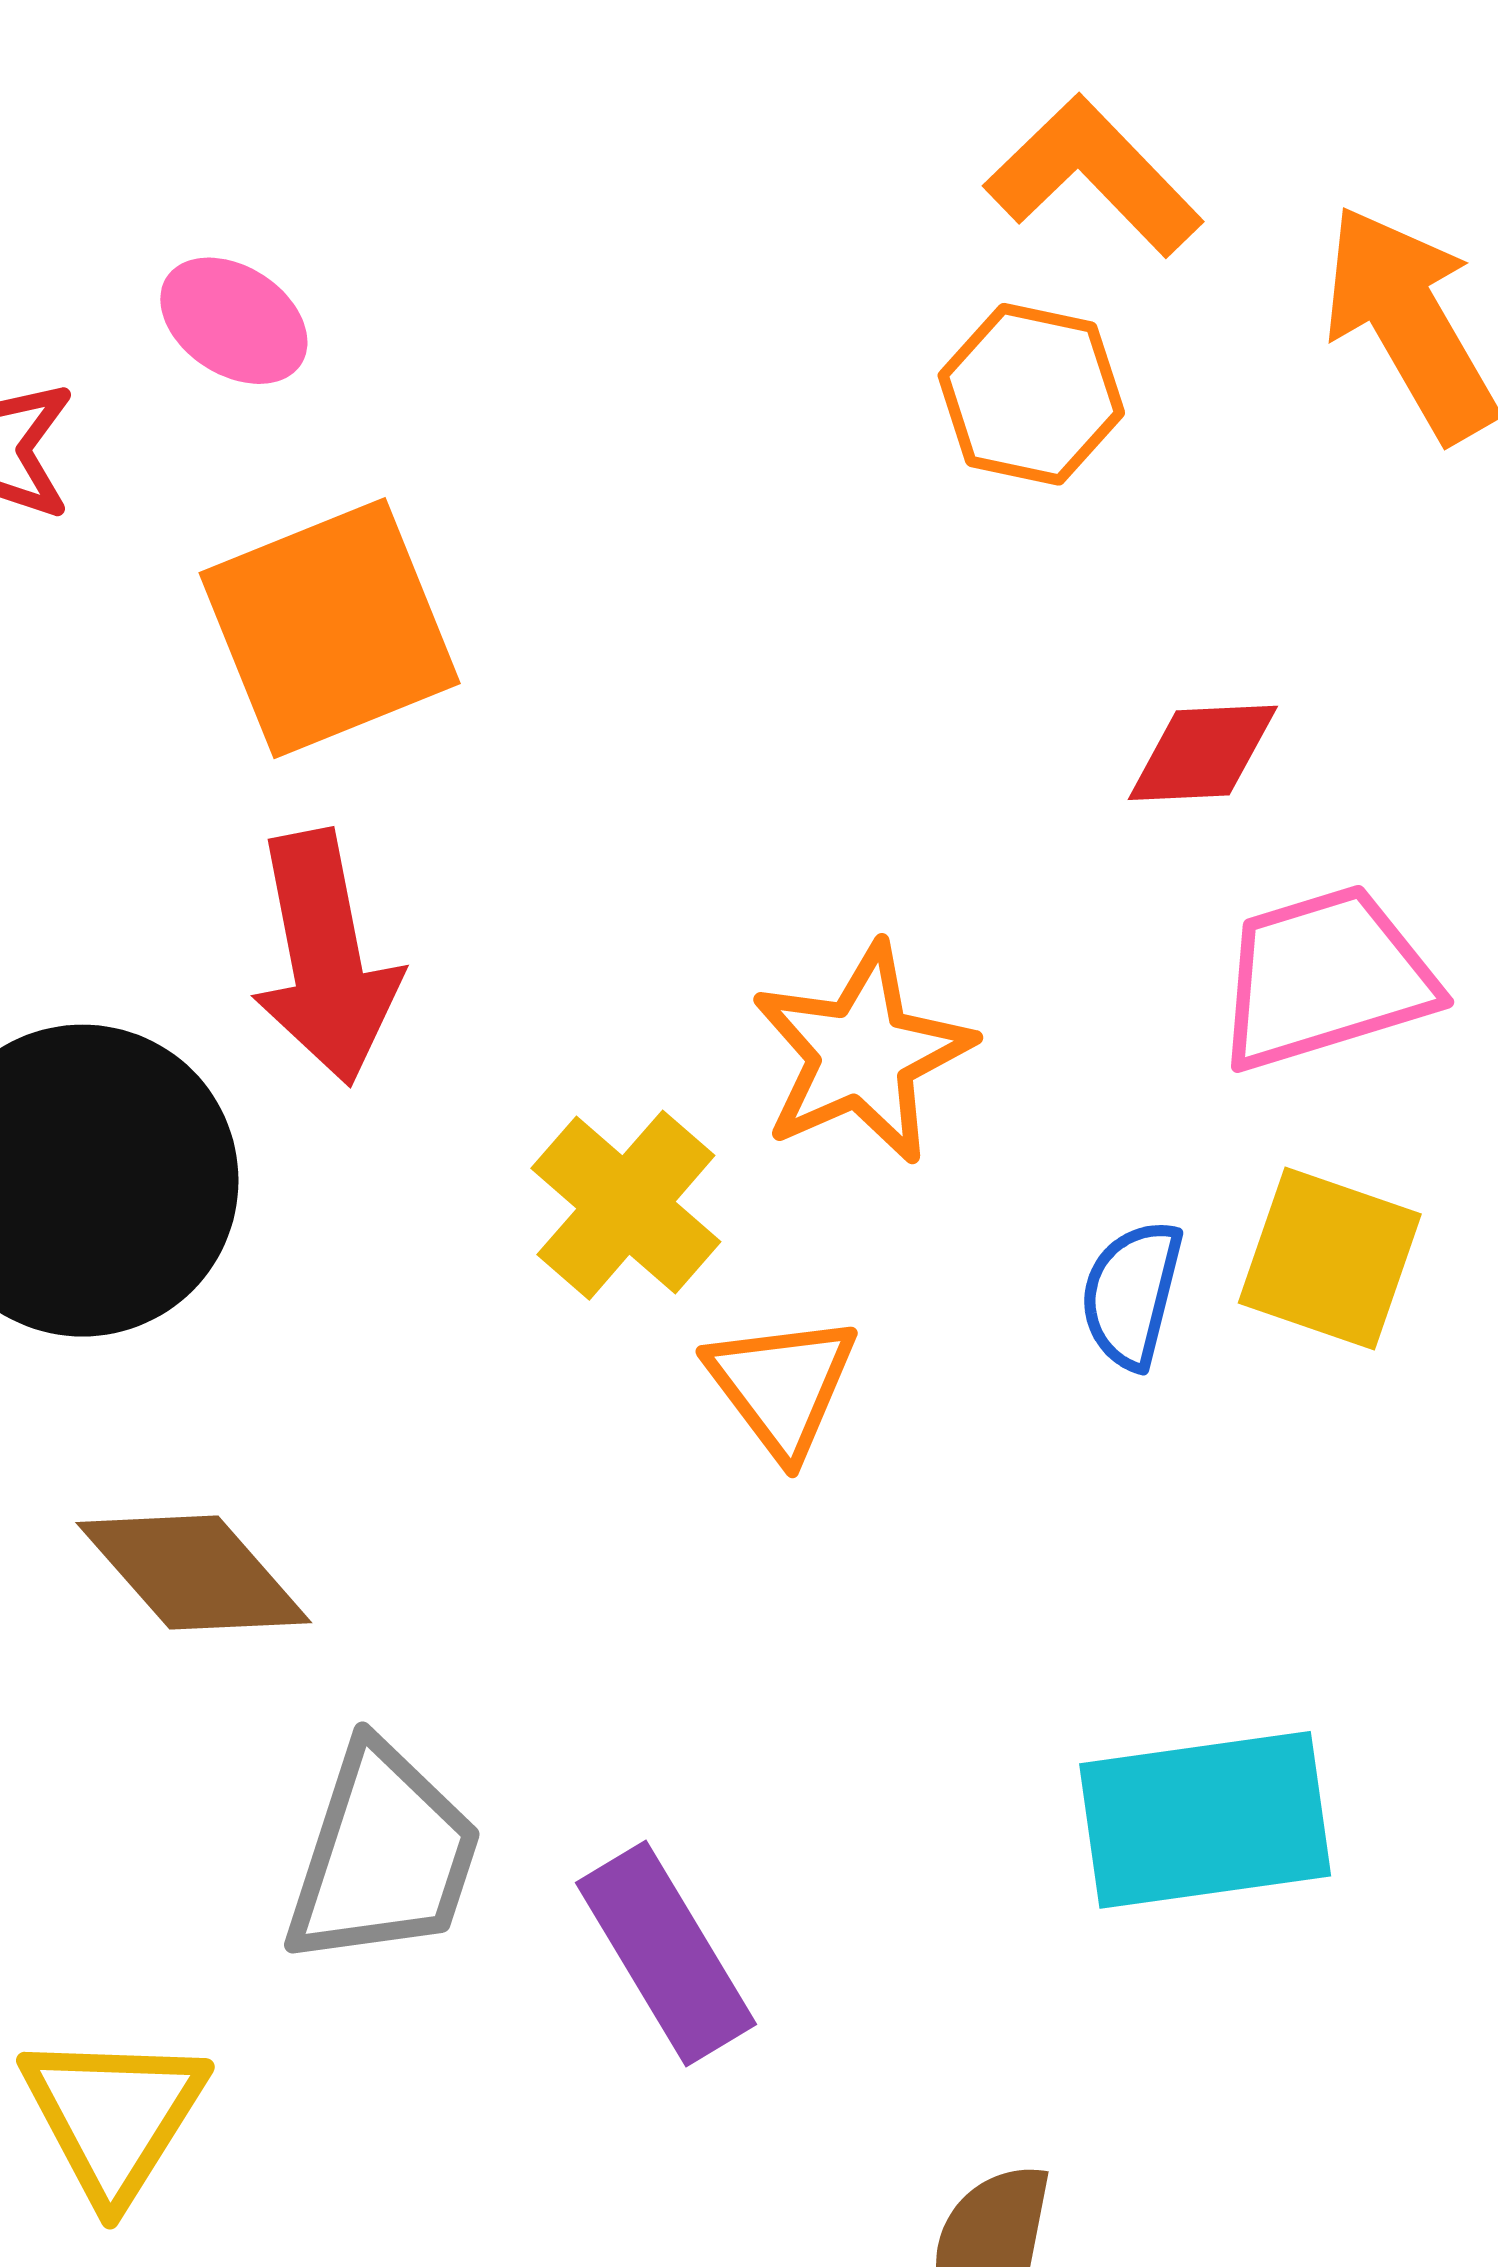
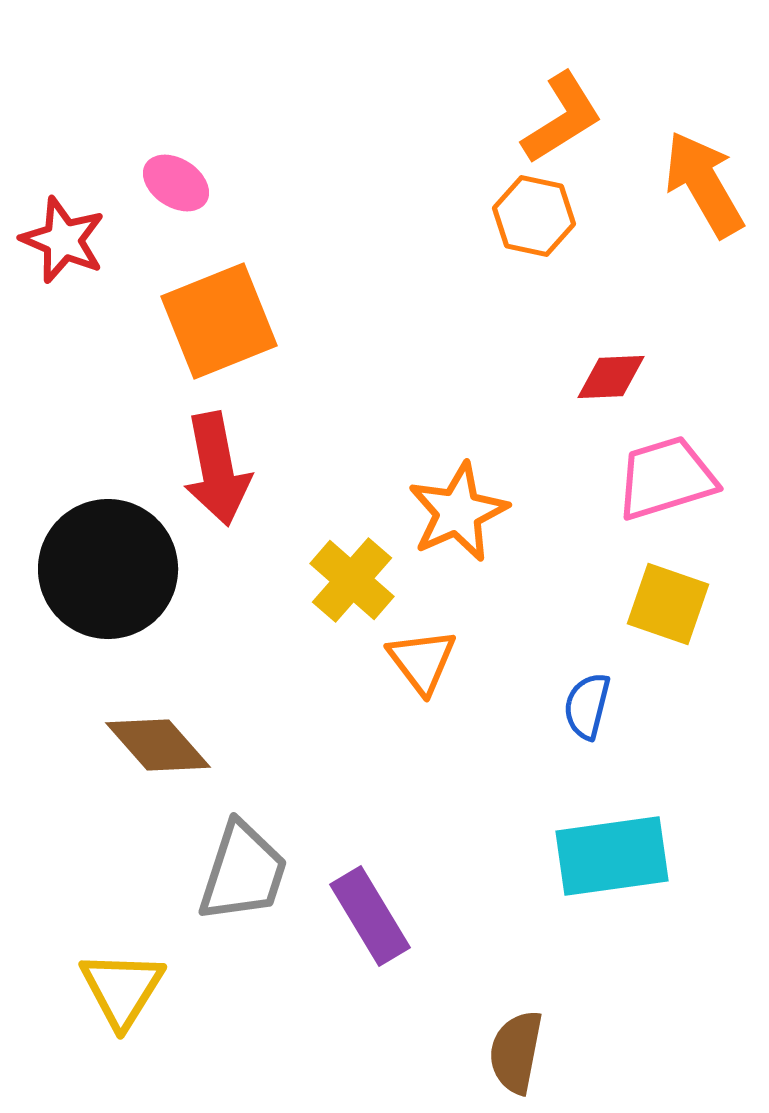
orange L-shape: (1094, 176) -> (562, 118), turned 102
blue semicircle: (1132, 1294) -> (587, 706), moved

